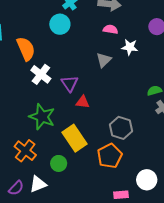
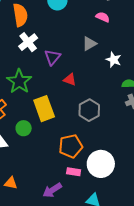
white star: (130, 47) -> (114, 60), moved
red triangle: (83, 102) -> (70, 80), moved
orange pentagon: (110, 156) -> (71, 146), moved
white circle: (147, 180) -> (101, 164), size x1.4

